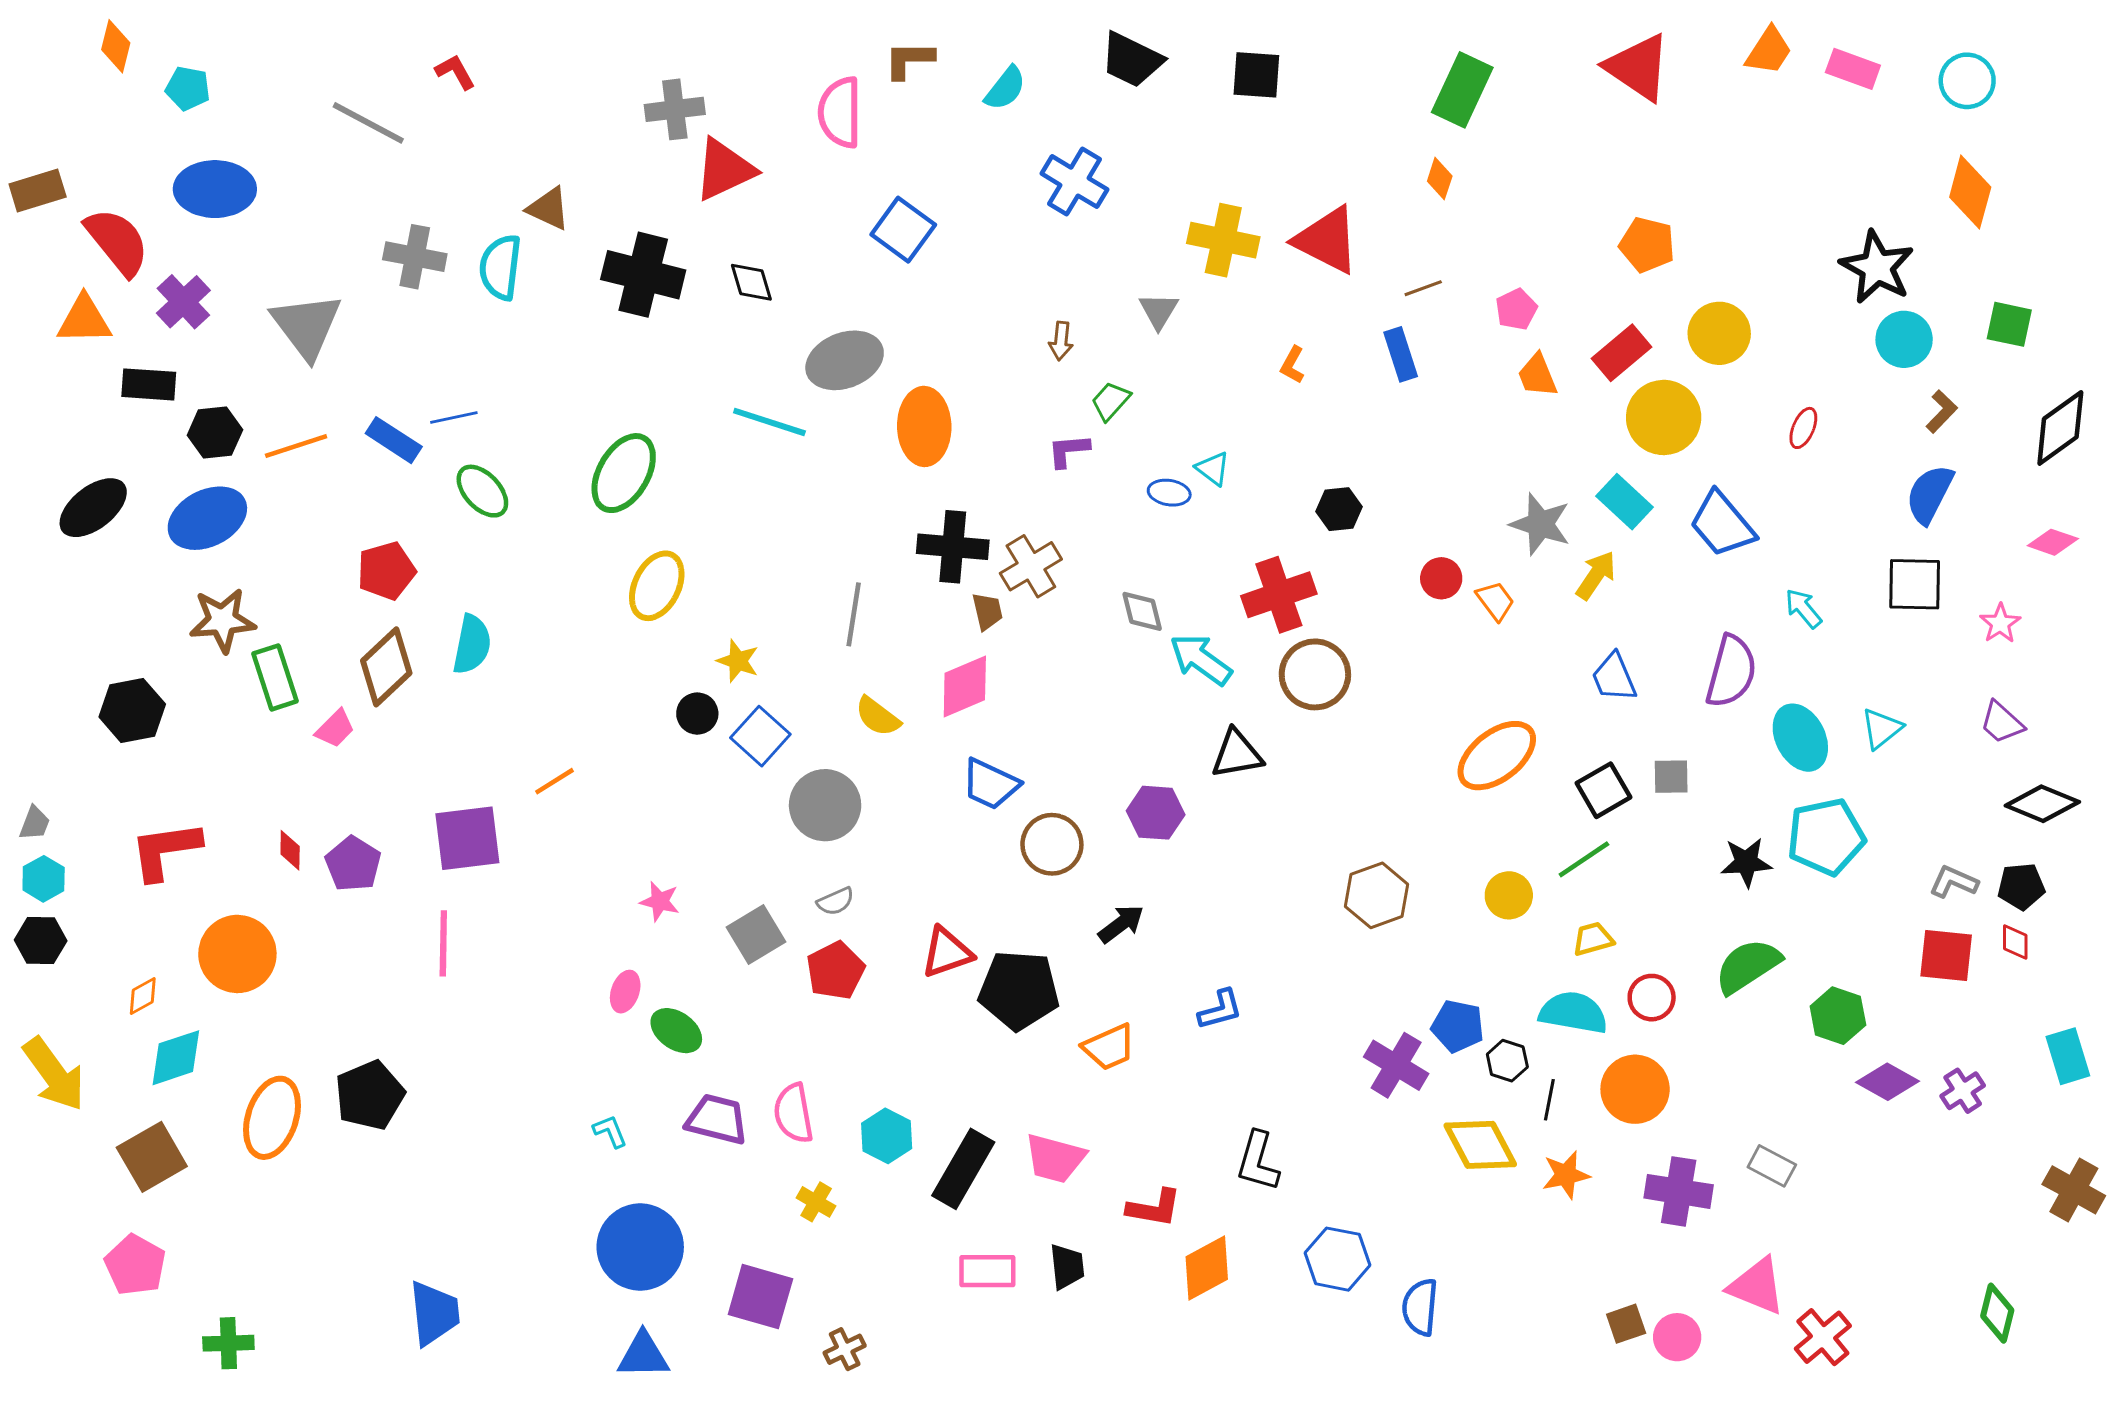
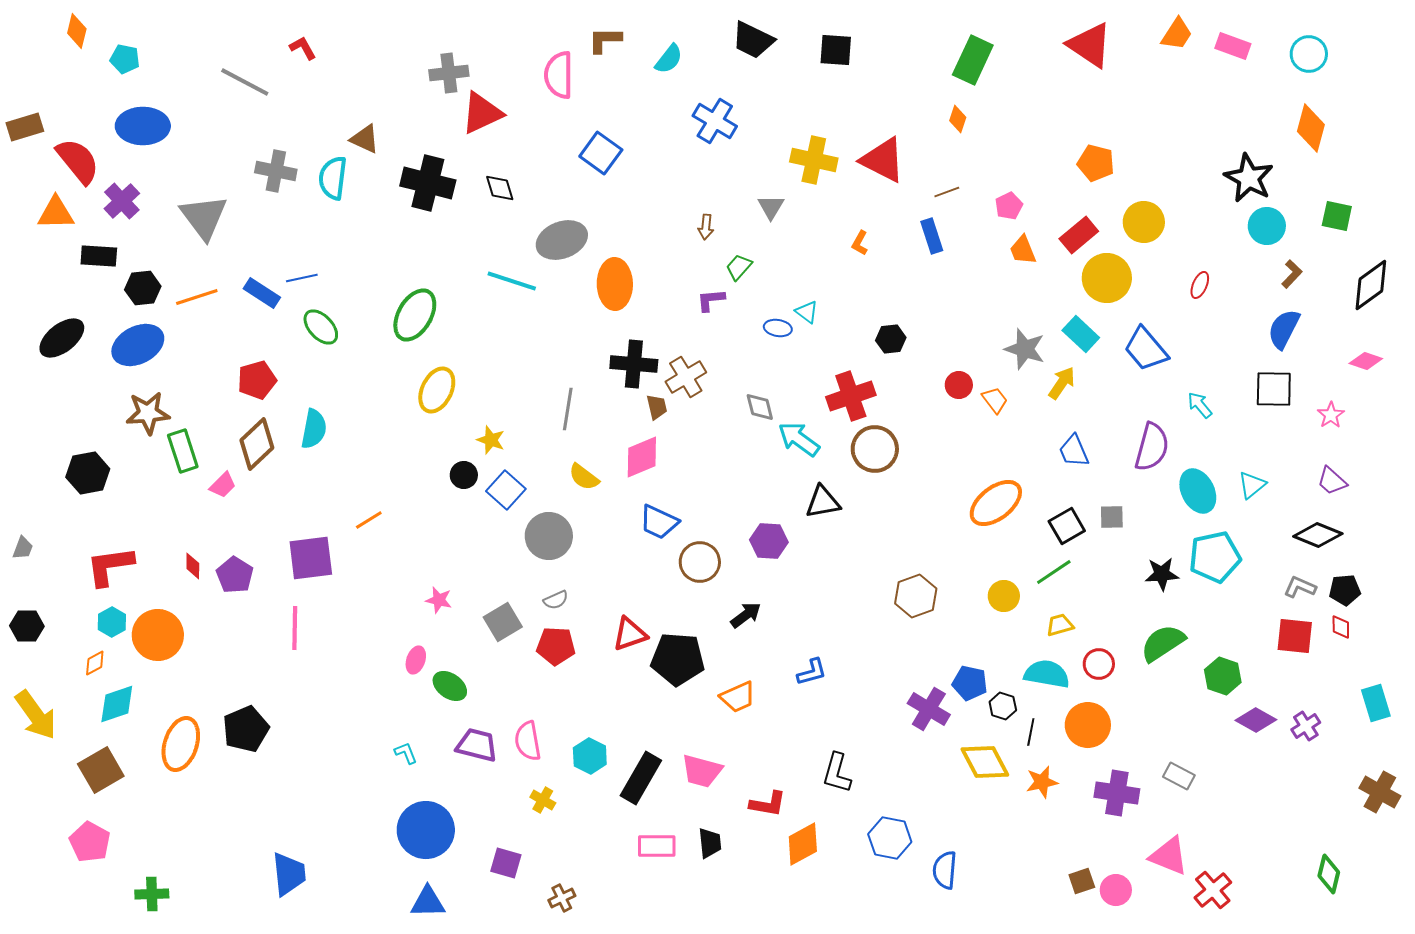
black diamond: (2042, 804) -> (1318, 535), moved
cyan hexagon: (44, 879) -> (112, 622), moved
red pentagon: (836, 971) -> (556, 646), turned 30
purple square: (760, 1297) -> (506, 863), size x0.7

